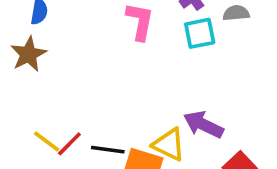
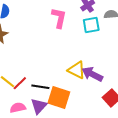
yellow triangle: (169, 145) -> (77, 70), moved

